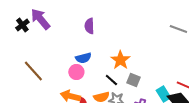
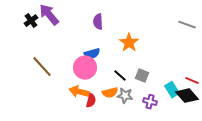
orange star: (120, 60) -> (129, 43), moved
pink circle: (76, 72) -> (85, 68), size x1.5

